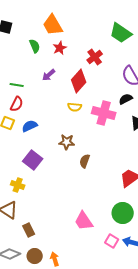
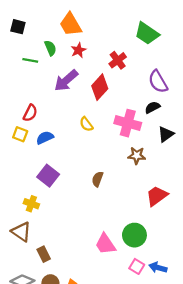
purple arrow: (49, 75) -> (66, 80), size x1.6
green line: (17, 85) -> (30, 60), moved
yellow semicircle: (75, 107) -> (86, 124), moved, turned 48
brown star: (67, 142) -> (137, 156), moved
brown semicircle: (85, 161) -> (97, 179), moved
green circle: (123, 213) -> (134, 235), moved

